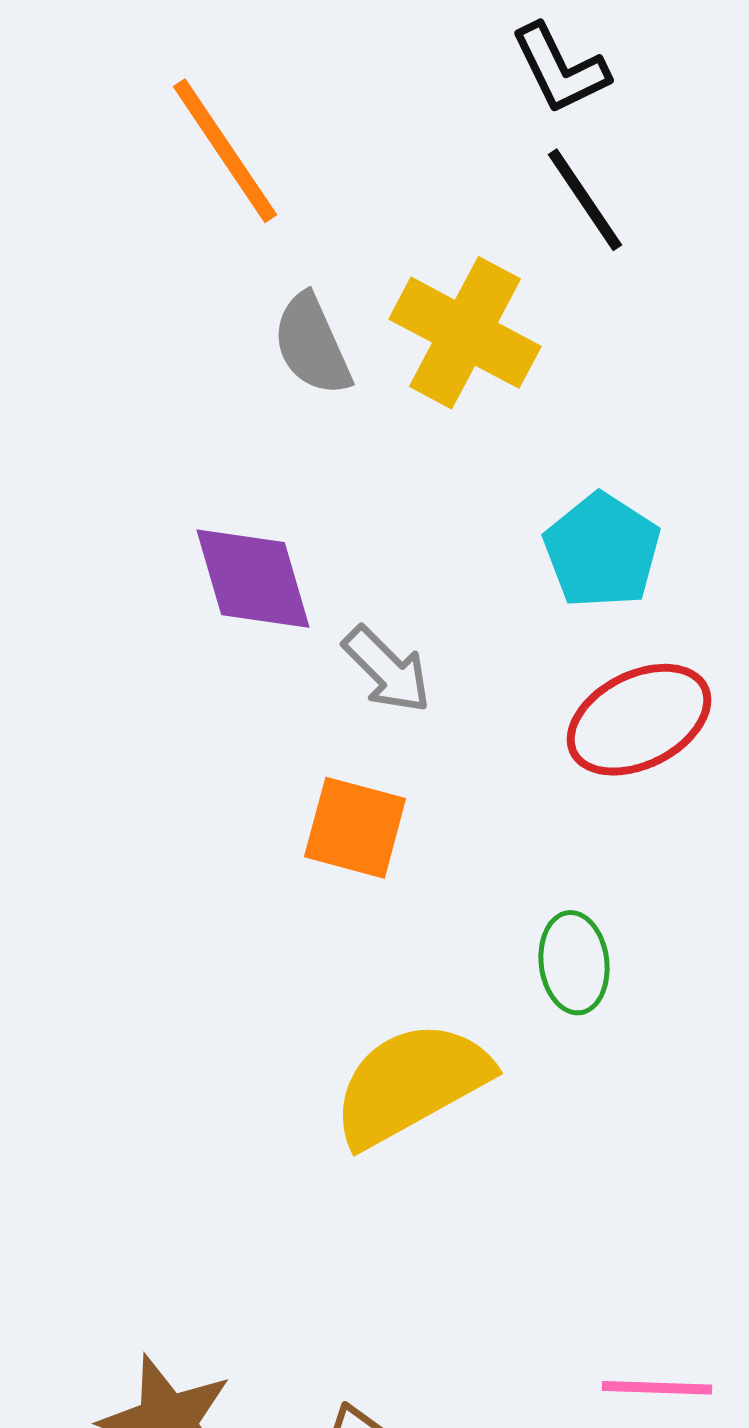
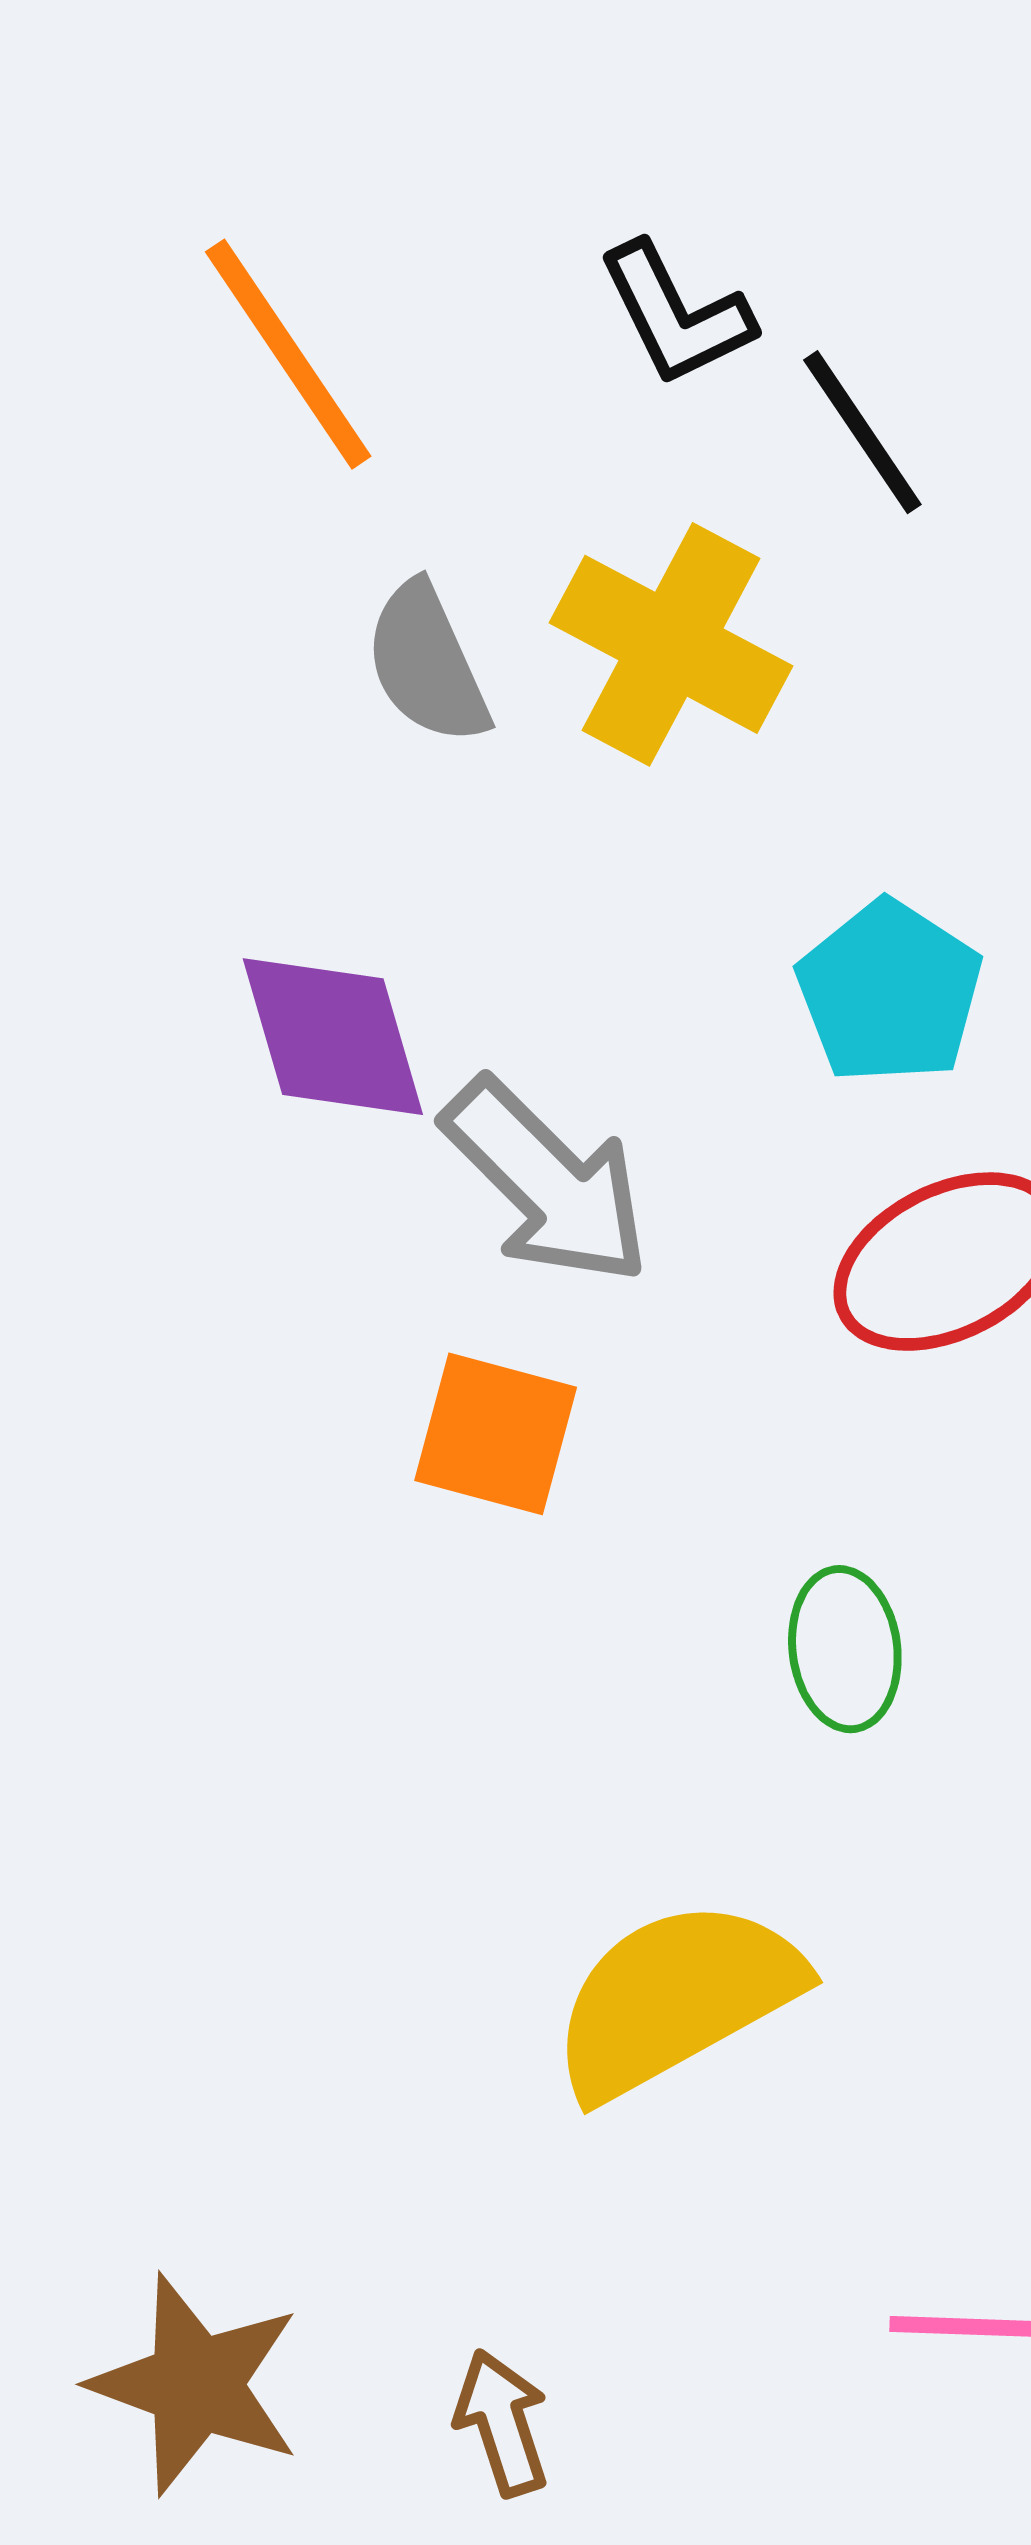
black L-shape: (560, 69) -> (676, 314), moved
gray arrow: (387, 670) -> (547, 1182), size x1.5
yellow semicircle: (411, 1084) -> (676, 1998), moved

